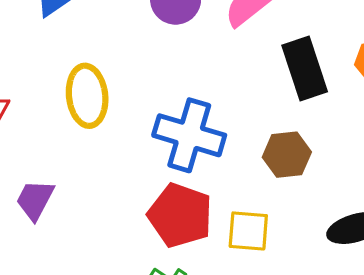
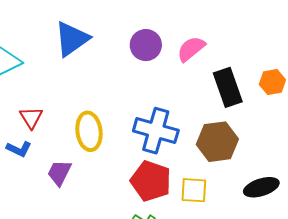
yellow ellipse: (87, 96) -> (89, 131), moved
brown hexagon: (287, 155) -> (217, 142), size x1.4

